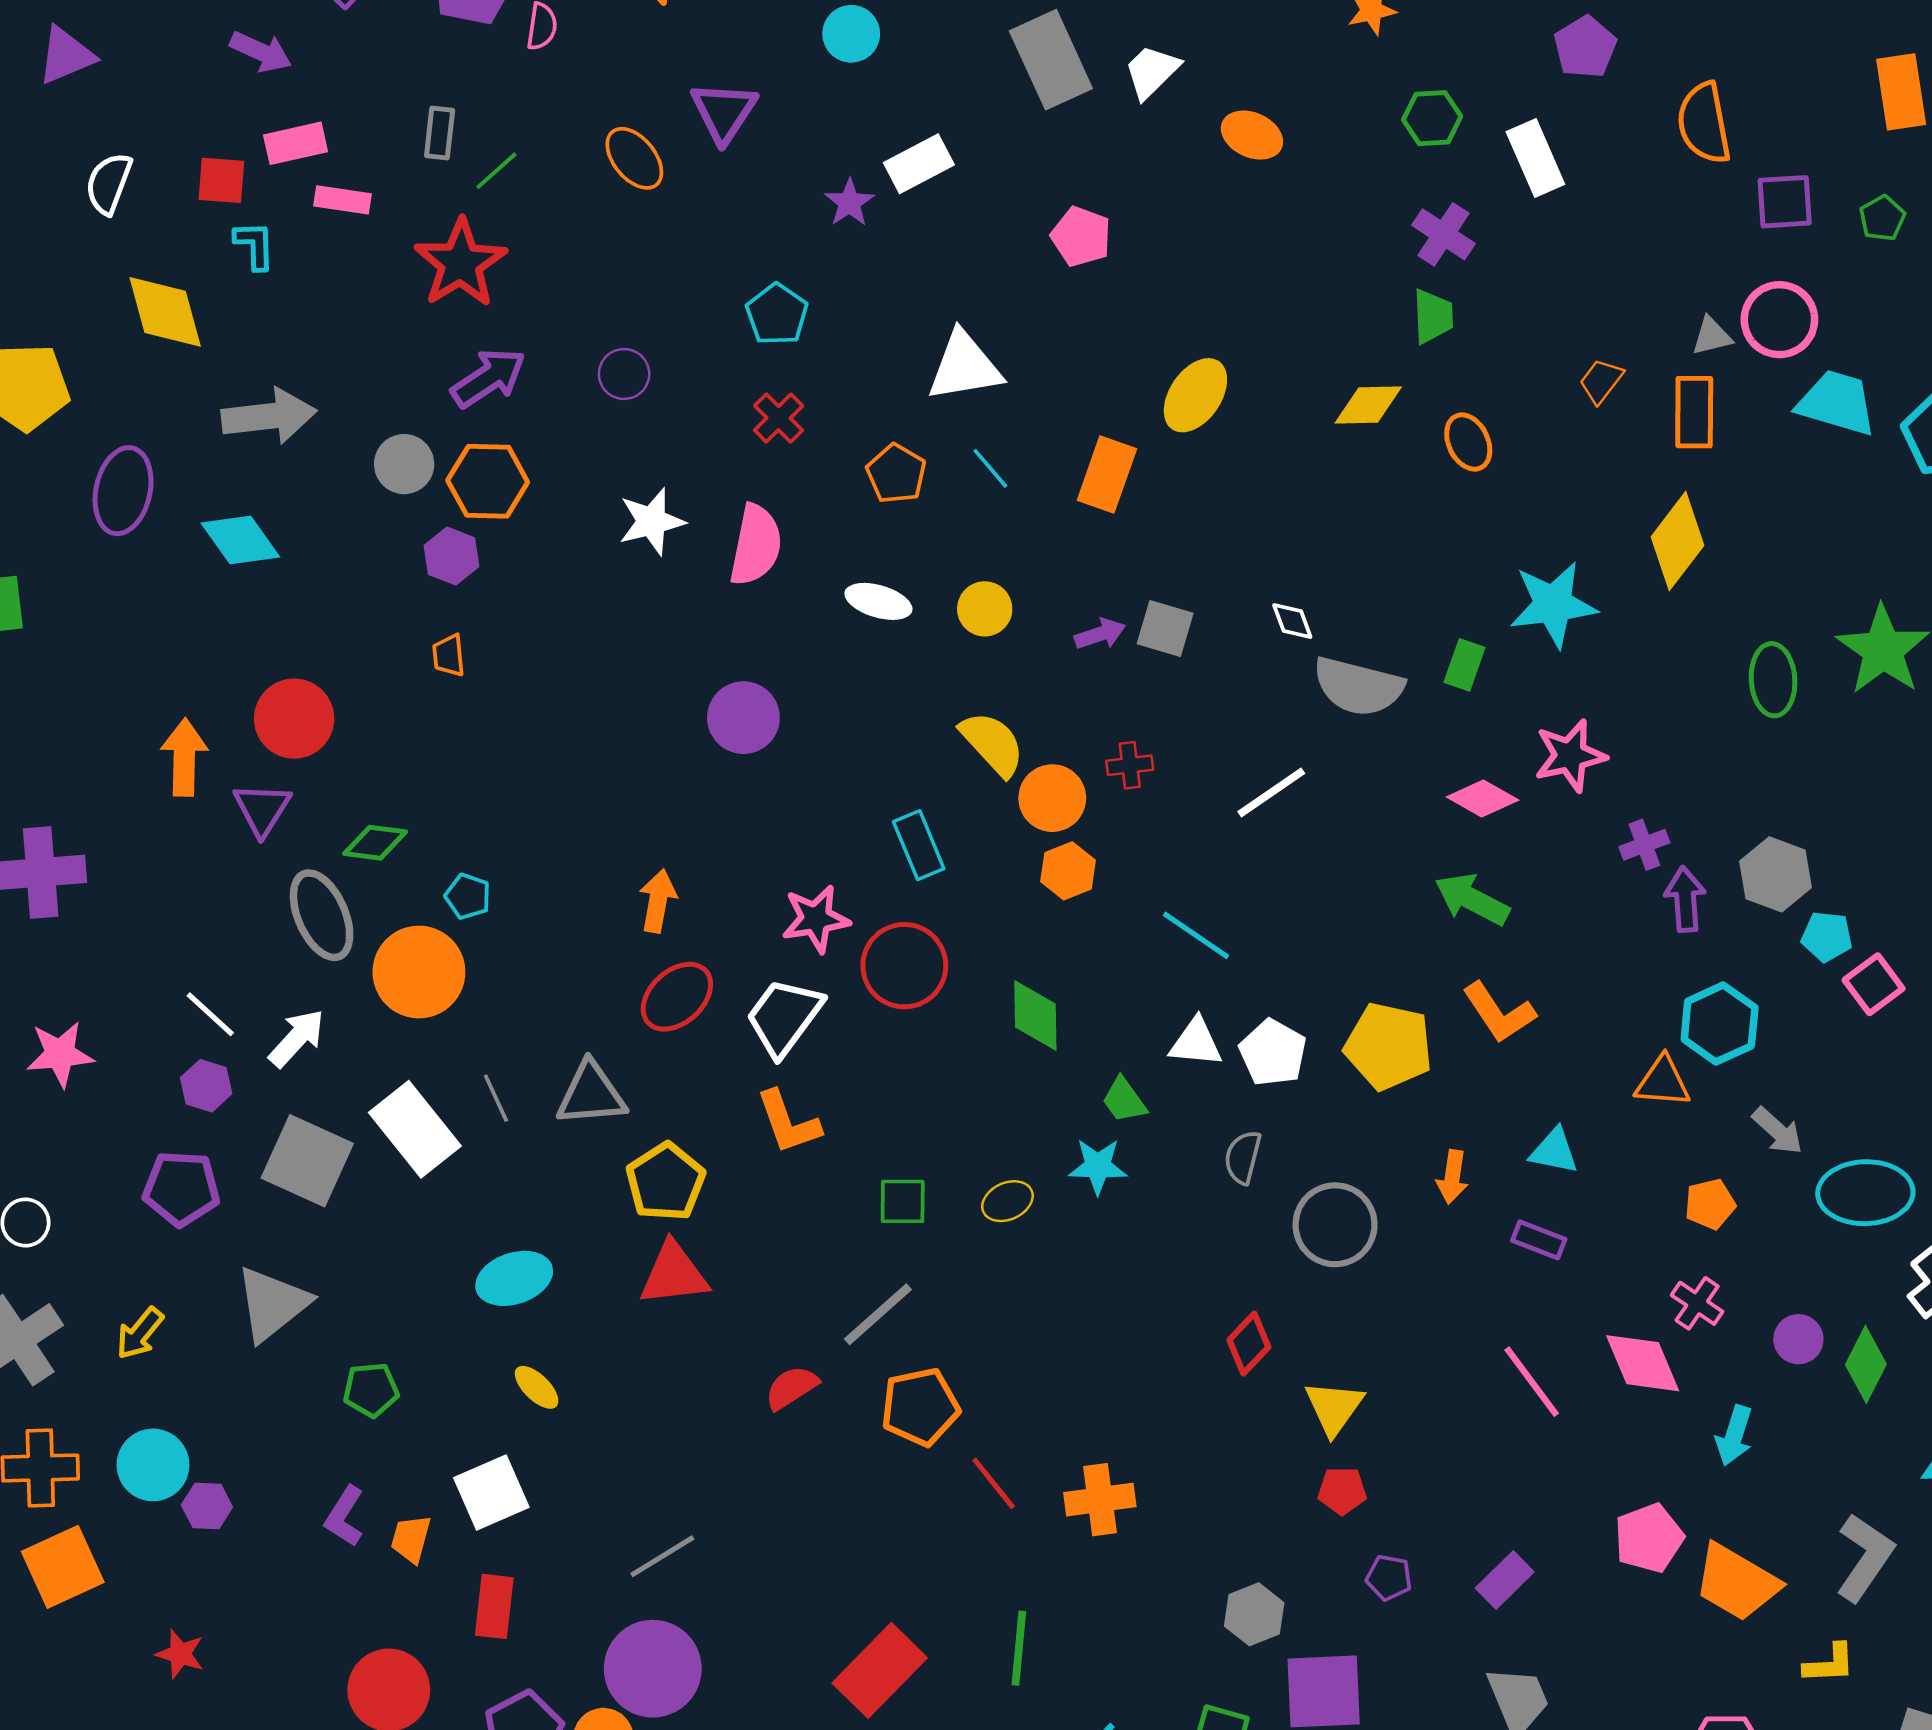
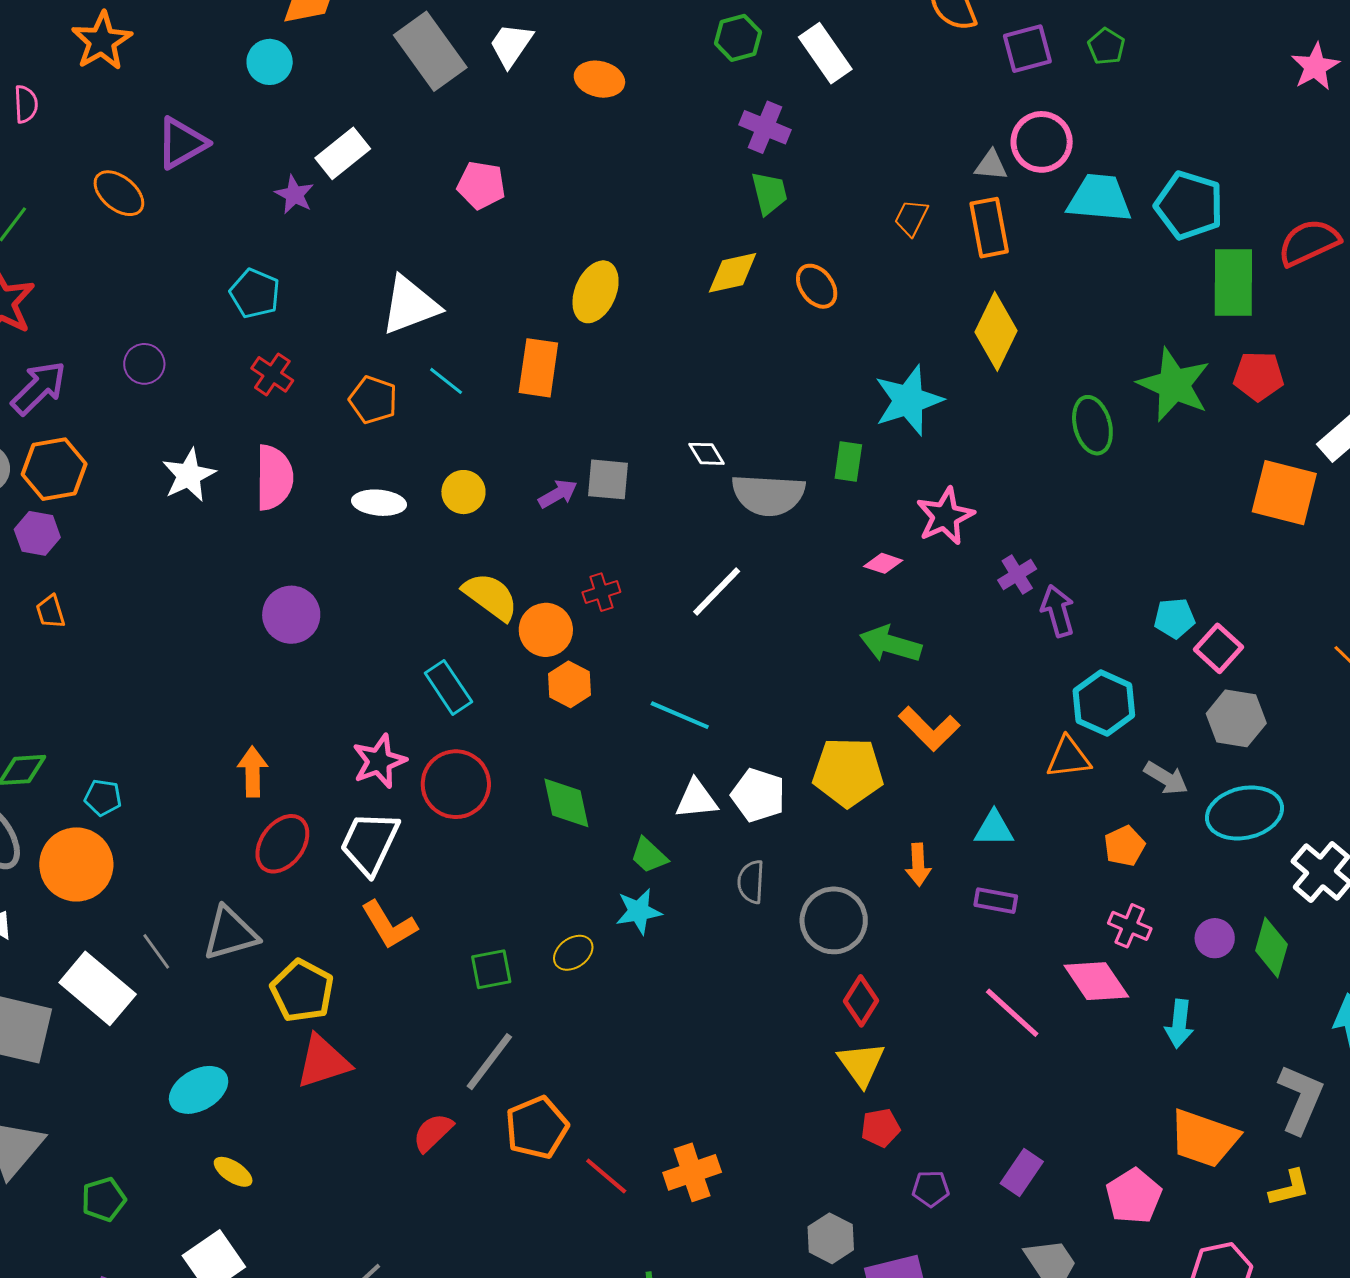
purple triangle: (724, 112) -> (182, 143), turned 38
gray triangle: (1712, 336) -> (991, 165), turned 30
pink diamond: (1483, 798) -> (883, 563), size x0.7
gray hexagon: (1776, 874) -> (1236, 718), moved
red diamond: (1249, 1344) -> (861, 1001), moved
pink pentagon: (1649, 1538) -> (1134, 1196), moved

